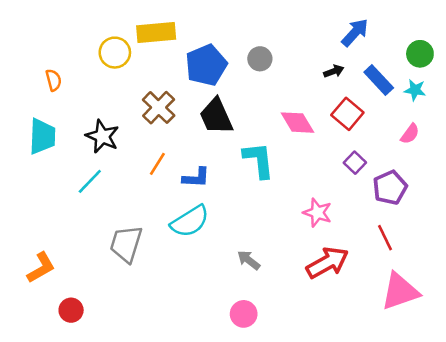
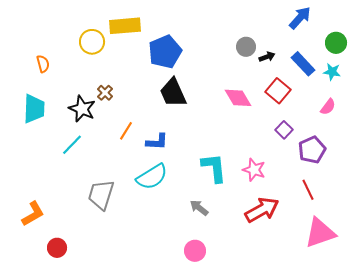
blue arrow: (355, 33) -> (300, 18), moved
gray circle: (260, 59) -> (246, 47), moved
brown cross: (159, 108) -> (105, 93), moved, size x0.6
cyan L-shape: (259, 160) -> (214, 168), moved

